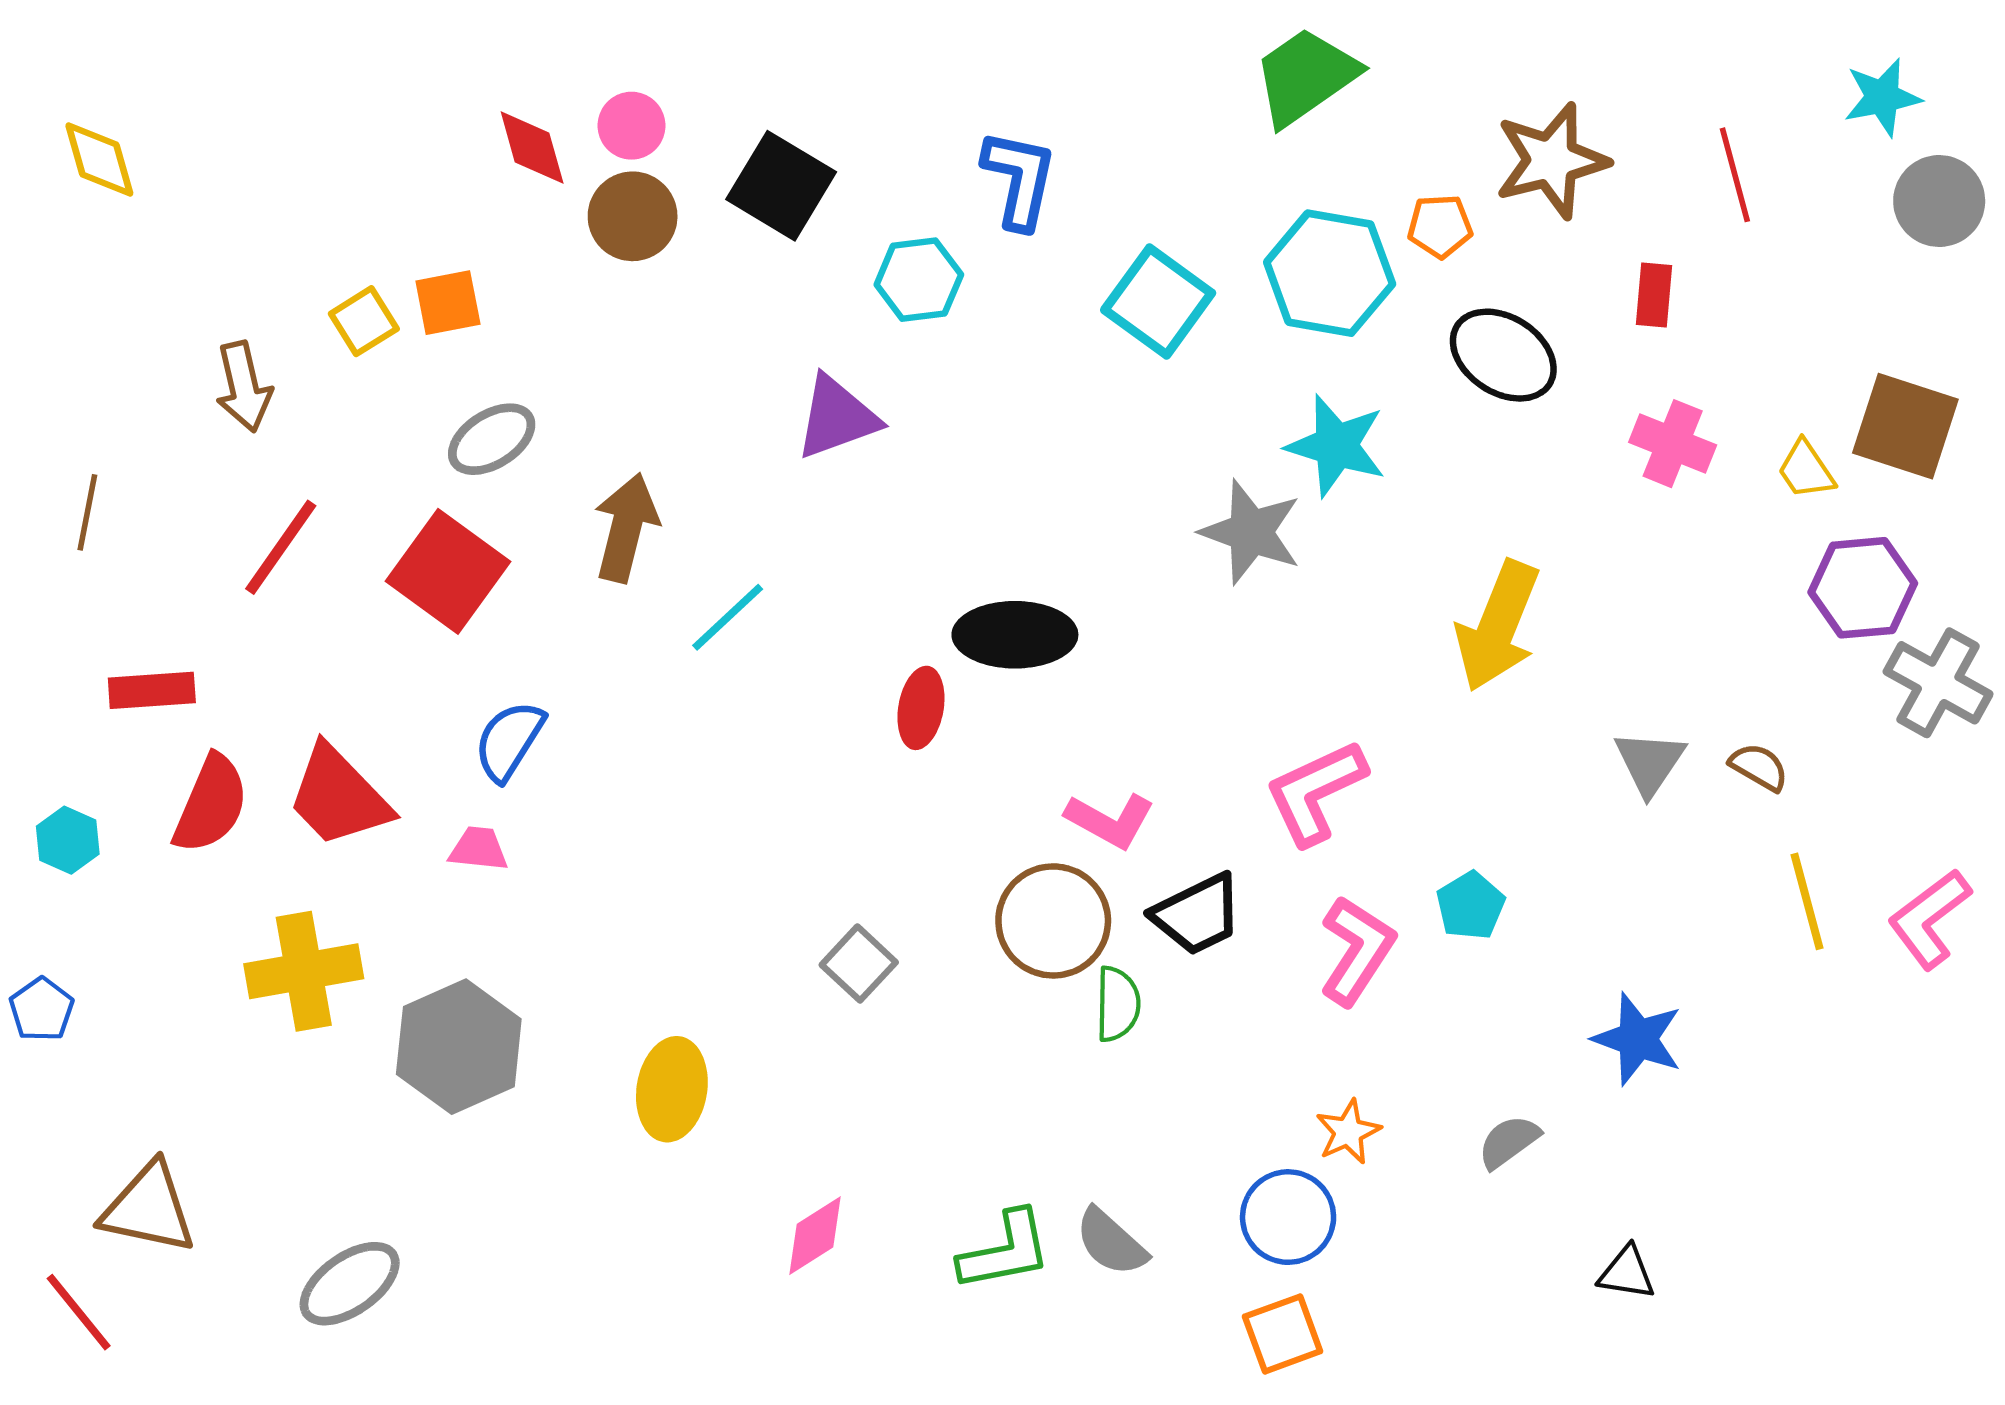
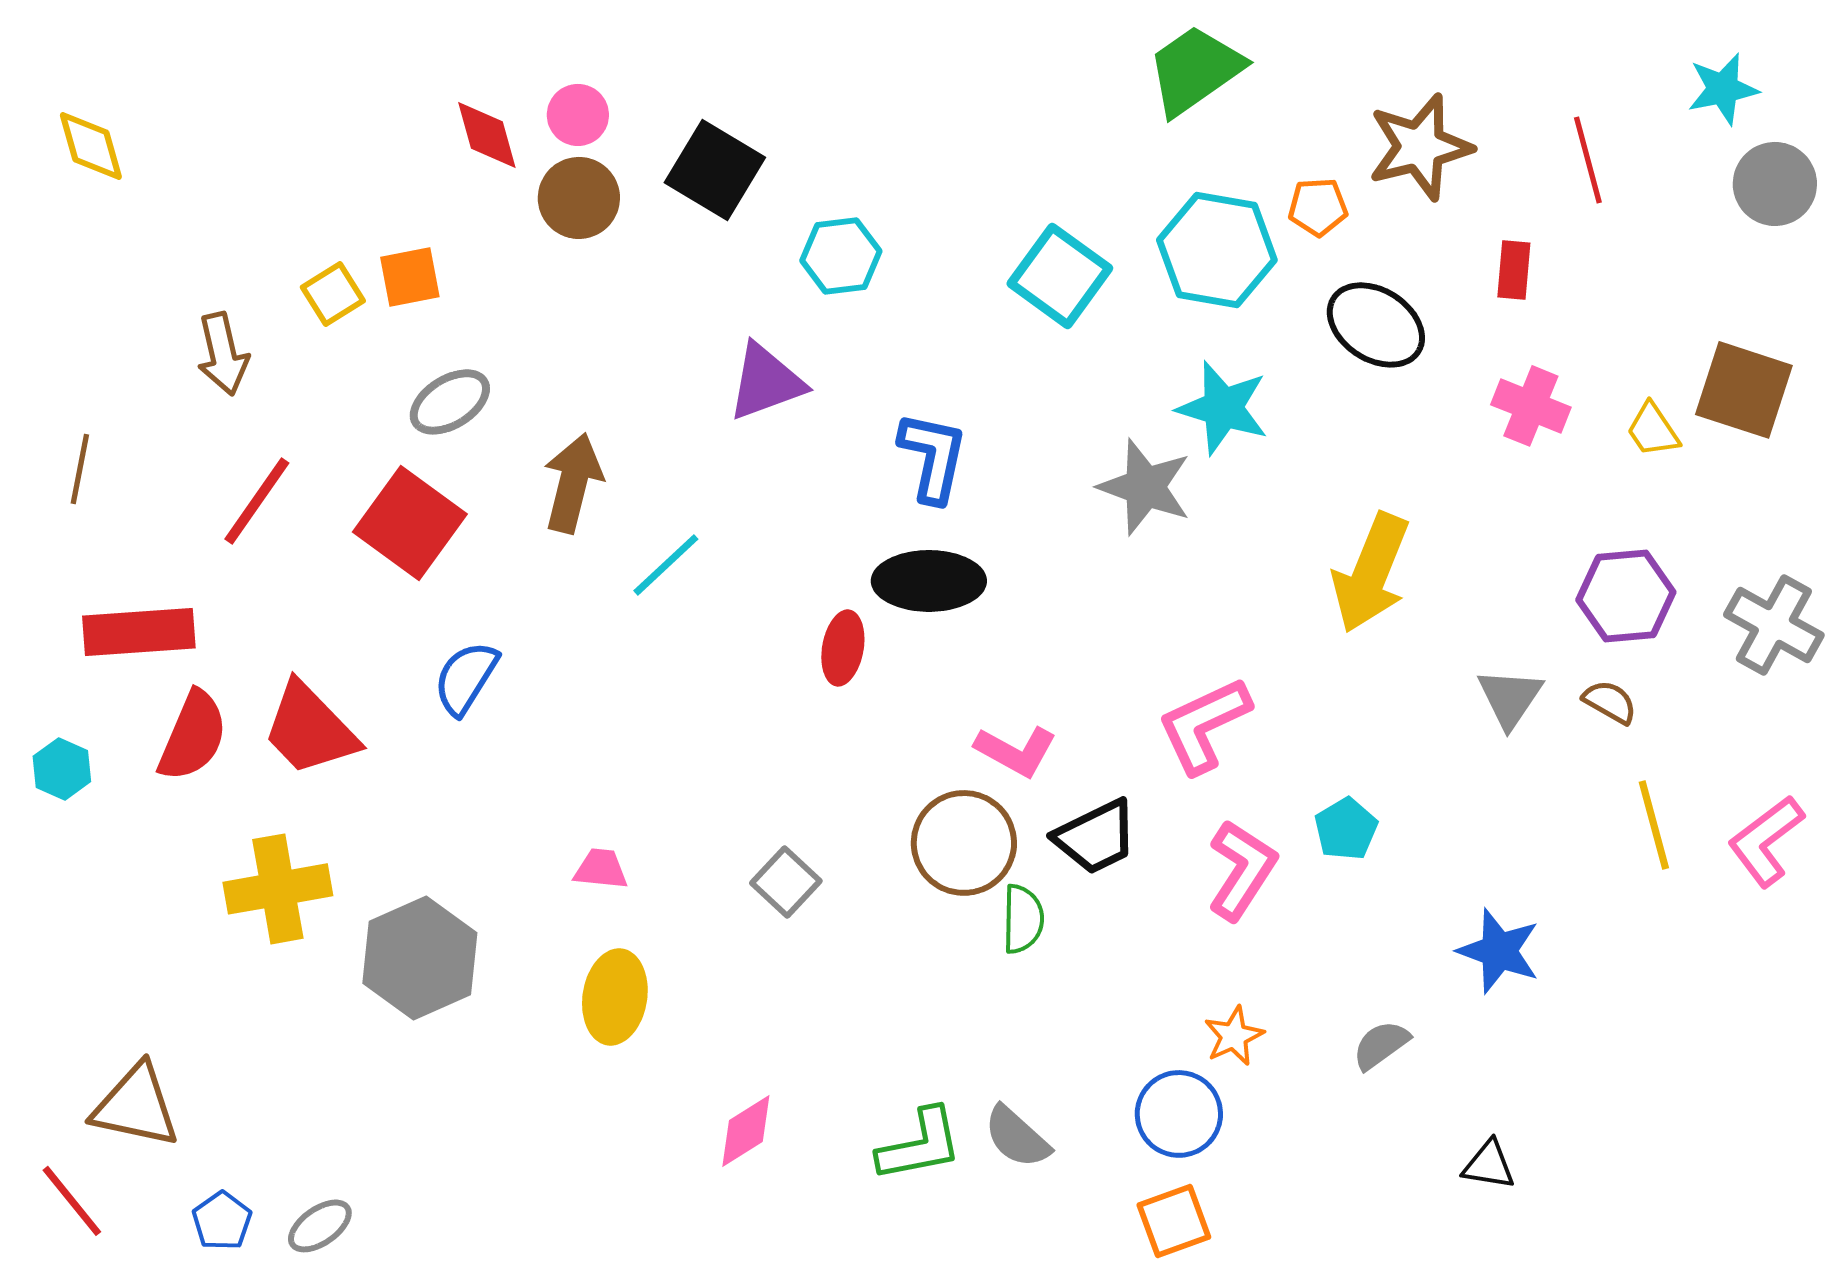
blue L-shape: (1019, 179) -> (933, 457), moved
purple hexagon: (1863, 588) -> (1626, 596), moved
red rectangle: (152, 690) -> (139, 632), size x1.4
pink trapezoid: (479, 849) -> (601, 869), moved
blue pentagon: (42, 1009) -> (222, 1221), moved
gray ellipse: (350, 1284) -> (320, 1226), moved, size x0.7

